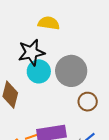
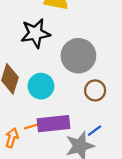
cyan circle: (39, 71) -> (41, 86), moved

